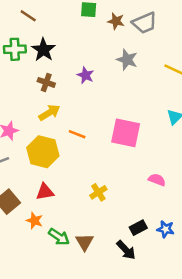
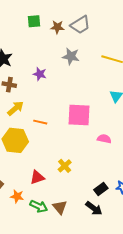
pink semicircle: (157, 180) -> (104, 139), moved
red triangle: (45, 192) -> (37, 177), moved

